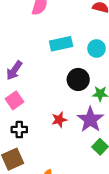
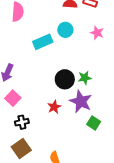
cyan circle: (96, 48) -> (65, 30), moved
black circle: (78, 79) -> (65, 79), moved

